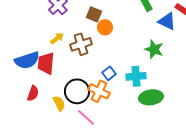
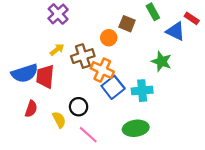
brown square: (94, 14) -> (127, 24), moved
blue square: (109, 73) -> (113, 87), size x1.5
black circle: (77, 91) -> (79, 107), size x0.7
orange cross: (99, 91) -> (102, 70), moved
green ellipse: (151, 97) -> (136, 128), moved

